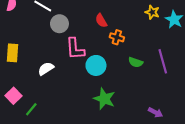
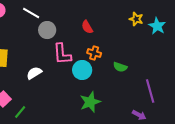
orange cross: (117, 37) -> (94, 53), moved
purple line: (163, 61) -> (150, 91), moved
green star: (104, 99) -> (90, 102), turned 30

